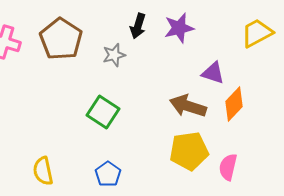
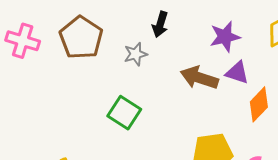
purple star: (179, 28) -> (225, 37), moved
brown arrow: (188, 106) -> (199, 78), moved

